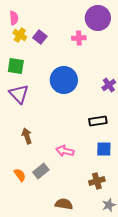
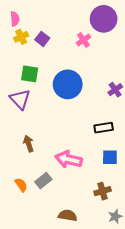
yellow cross: (20, 35) -> (21, 37), turned 32
pink cross: (79, 38) -> (83, 40), turned -32
green square: (16, 66) -> (30, 74), moved
pink arrow: (65, 151) -> (69, 159), size x1.4

